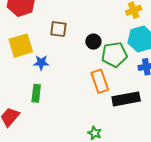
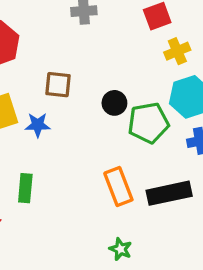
blue star: (41, 63) -> (38, 125), moved
orange rectangle: (100, 81) -> (118, 186), moved

